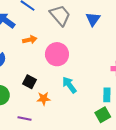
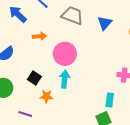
gray trapezoid: (60, 15) -> (72, 16), turned -35
cyan arrow: (69, 85) -> (65, 79), moved, turned 36

